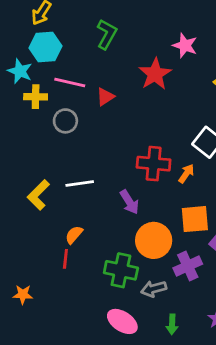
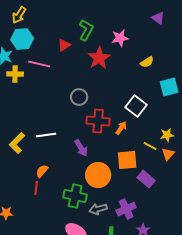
green L-shape: (107, 34) -> (86, 30), moved
pink star: (185, 46) -> (120, 38), turned -30
red triangle: (105, 97) -> (64, 45), moved
gray circle: (65, 121) -> (79, 97), moved
purple cross: (188, 266) -> (126, 209), moved

